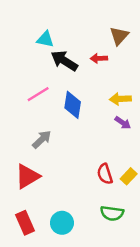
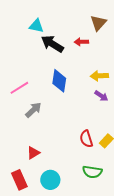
pink line: (38, 94) -> (19, 88), moved
red triangle: (27, 176) -> (33, 153), moved, size x0.6

